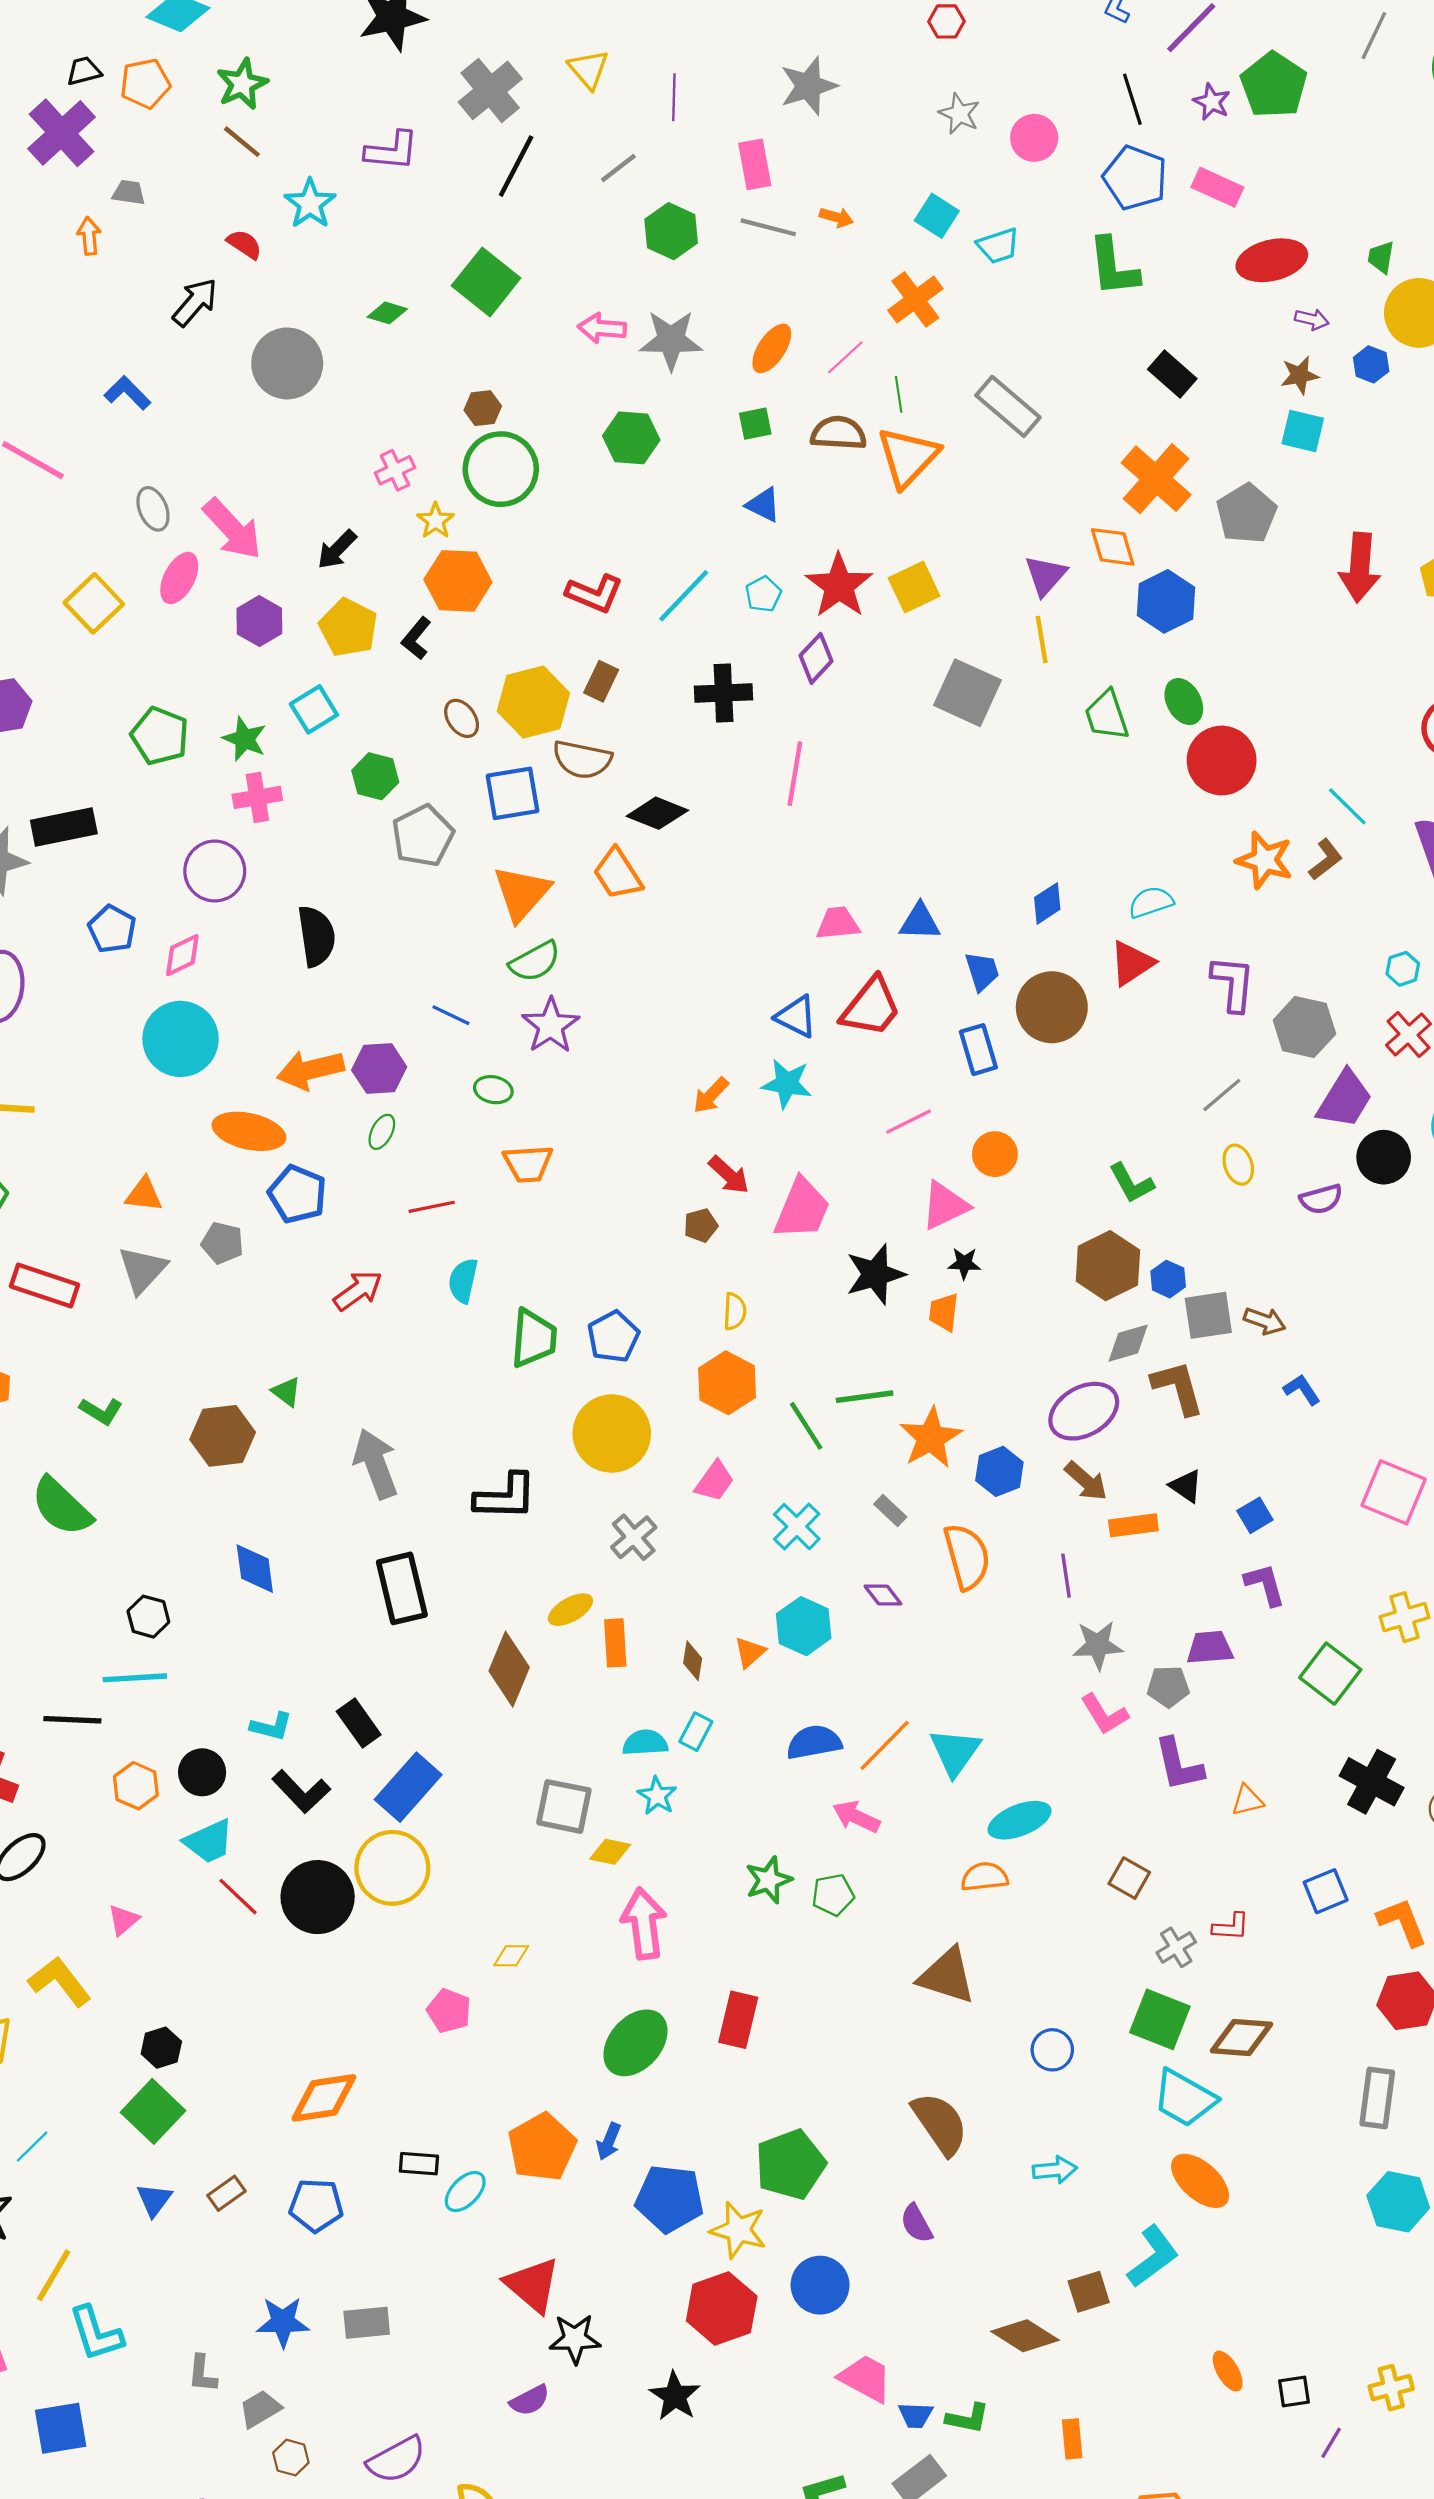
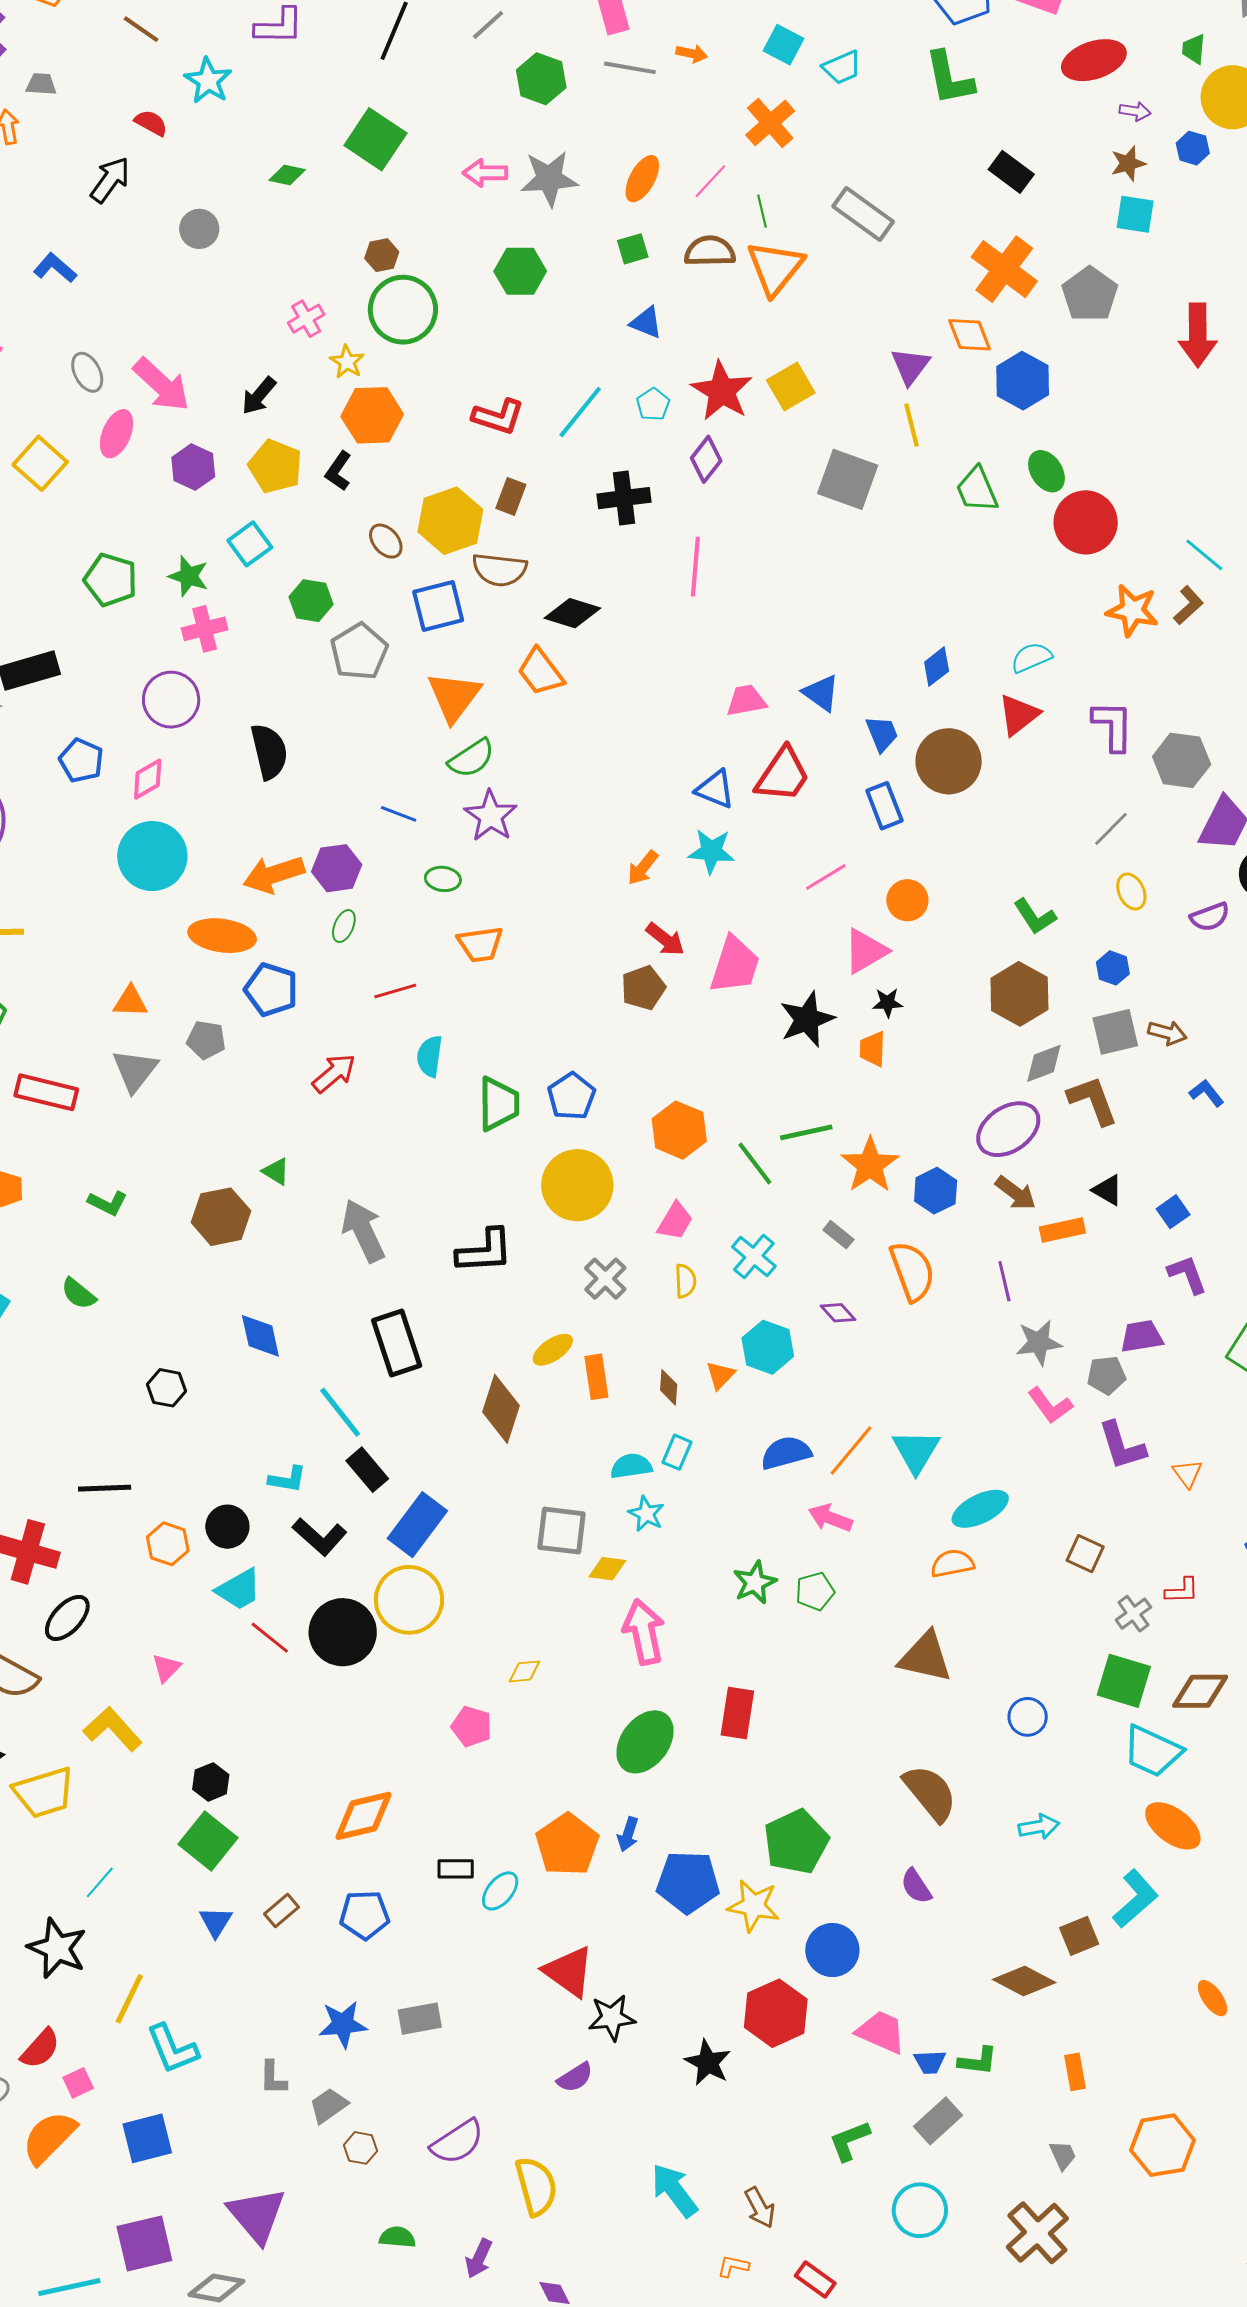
gray circle: (287, 363) -> (199, 229), size x0.6
blue triangle: (920, 922) -> (821, 693), turned 39
brown pentagon: (701, 1225) -> (643, 988), size x1.4
blue hexagon: (1168, 1279) -> (1113, 968), moved
yellow semicircle: (735, 1311) -> (685, 1281), moved
green semicircle: (61, 1507) -> (79, 1294), size x0.6
cyan line: (135, 1678) -> (340, 1412), moved, turned 60
orange triangle: (1247, 1800) -> (1188, 1473), turned -48
red hexagon: (722, 2309) -> (776, 2013), moved

